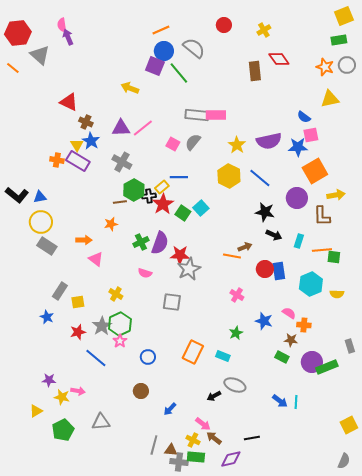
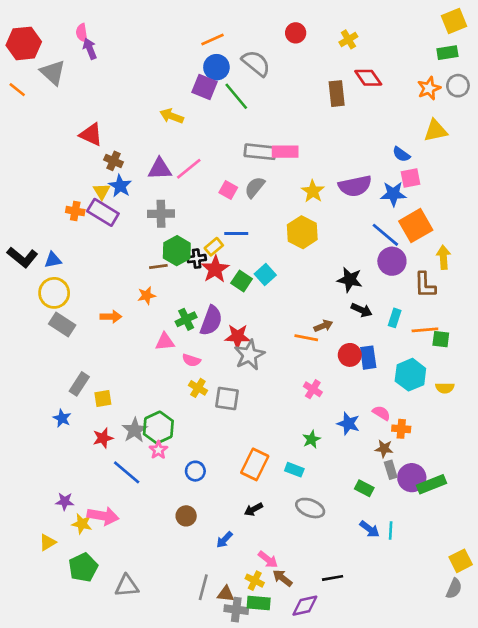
orange star: (325, 67) -> (429, 88), turned 30
gray cross: (122, 162) -> (161, 214), turned -30
blue line: (260, 178) -> (385, 235), moved
yellow arrow: (336, 195) -> (443, 257), turned -84
pink triangle: (96, 259) -> (165, 342), moved, turned -42
yellow cross: (116, 294) -> (198, 388), moved
gray rectangle: (350, 346) -> (391, 470), moved
green rectangle: (282, 357) -> (364, 488), moved
pink arrow: (78, 391) -> (103, 516), size x1.6
black arrow: (214, 396) -> (253, 509), moved
gray triangle: (101, 422) -> (127, 586), moved
gray semicircle: (344, 461) -> (454, 589), moved

